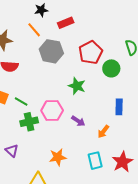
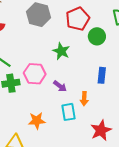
orange arrow: (103, 132) -> (84, 99), turned -40
cyan rectangle: (95, 161) -> (69, 112), moved

